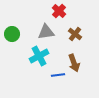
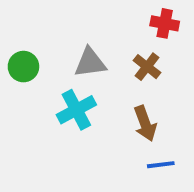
red cross: (59, 11) -> (165, 23), moved, turned -32
blue line: (58, 75) -> (161, 165), moved

